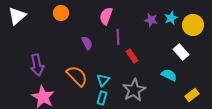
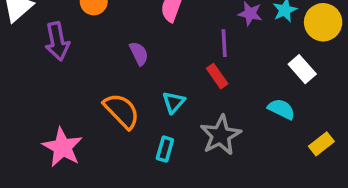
purple line: (118, 37) -> (224, 43), moved
purple arrow: (37, 65) -> (57, 41), moved
cyan triangle: (103, 80) -> (174, 102), moved

